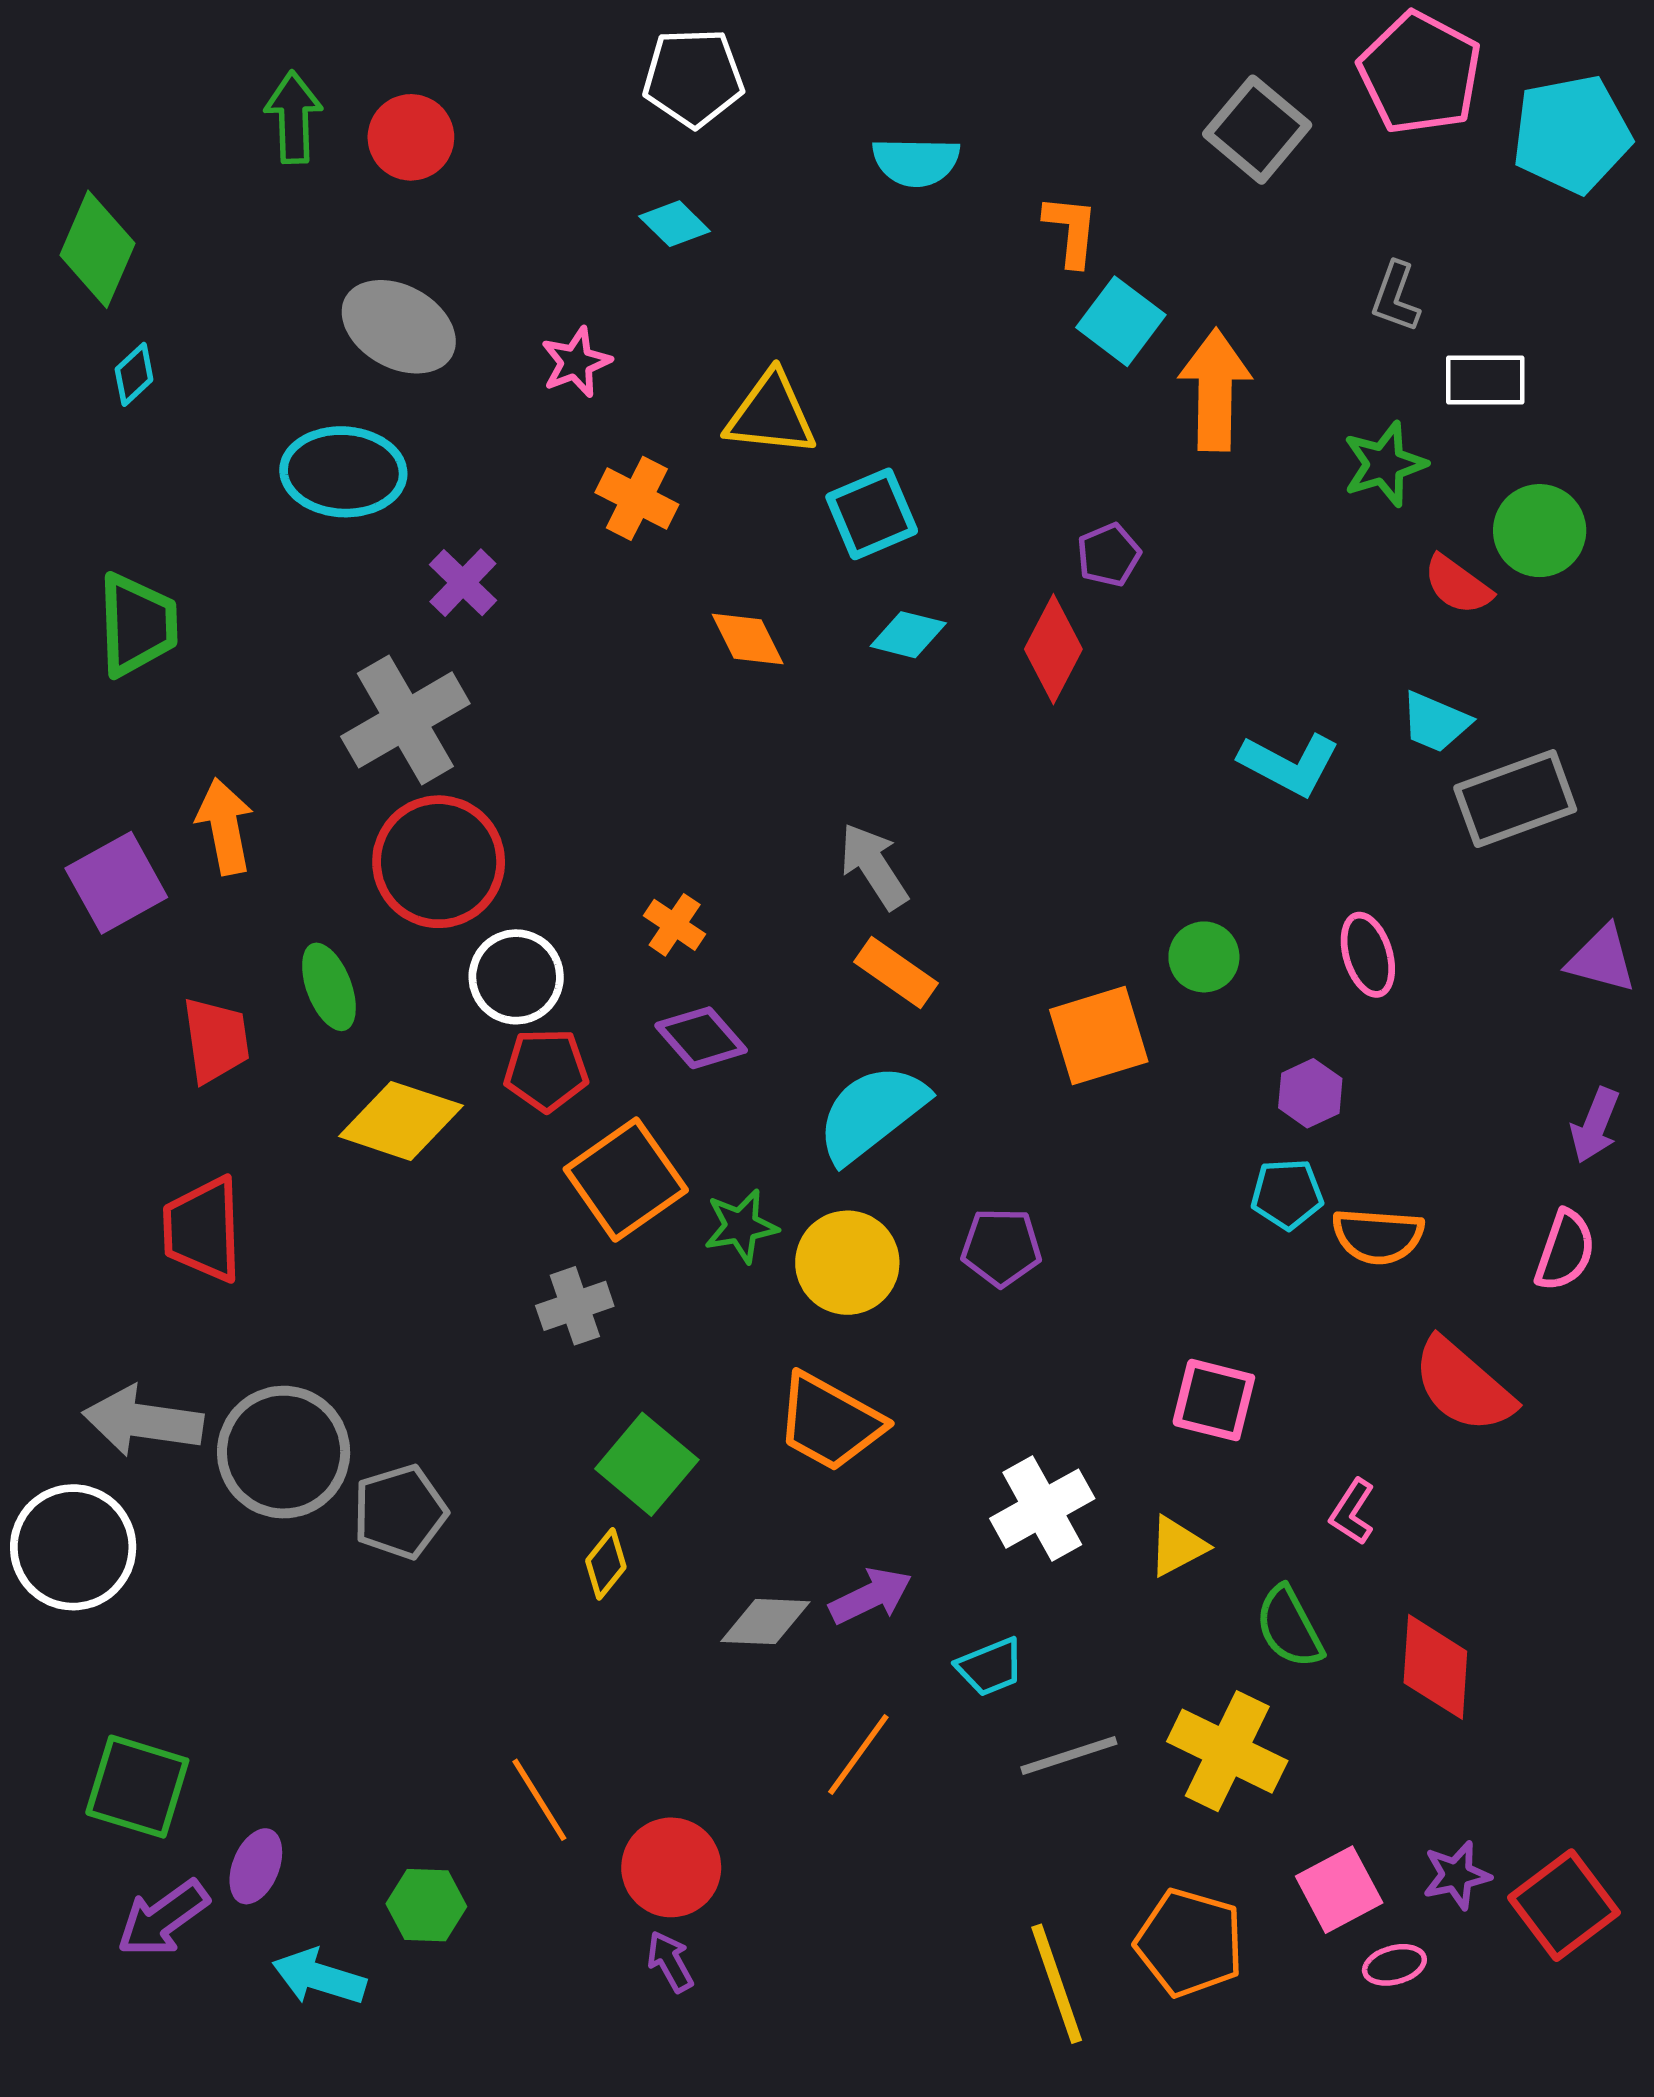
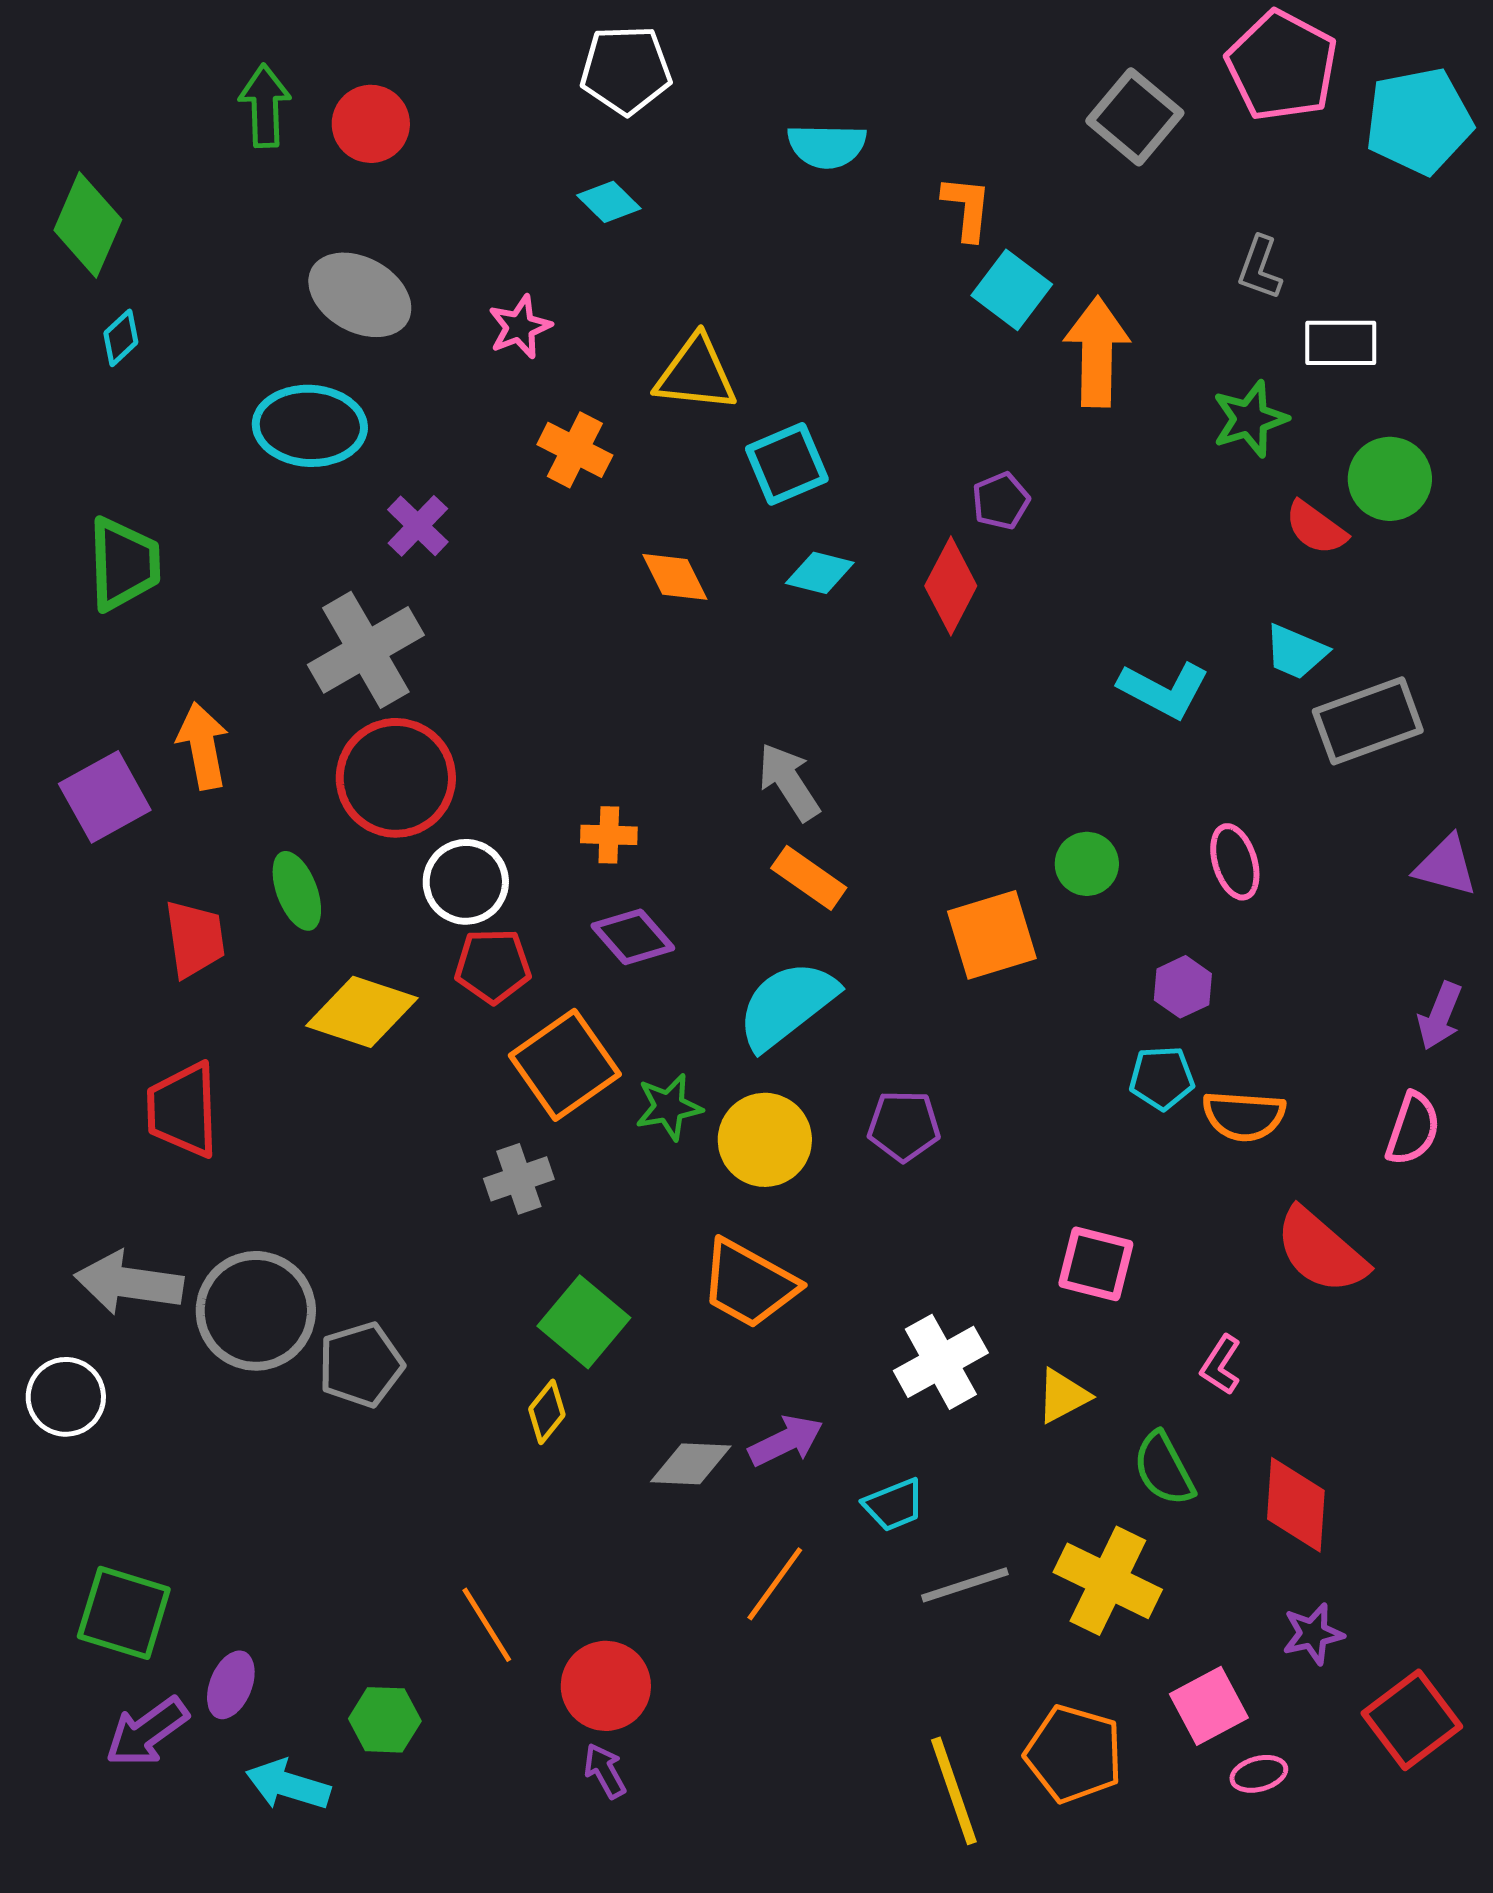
orange cross: (675, 925) -> (609, 835), turned -32
white circle: (73, 1547) -> (66, 1397), size x0.7
purple star: (1456, 1875) -> (1313, 1634), moved

